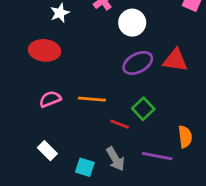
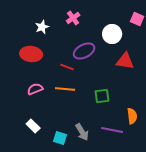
white circle: (132, 23) -> (112, 34), moved
purple ellipse: (138, 63) -> (84, 51), moved
green square: (143, 109) -> (102, 96), turned 35
red line: (120, 124) -> (67, 67), moved

